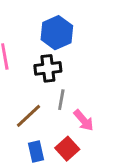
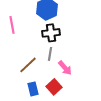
black cross: (48, 68) -> (51, 33), moved

